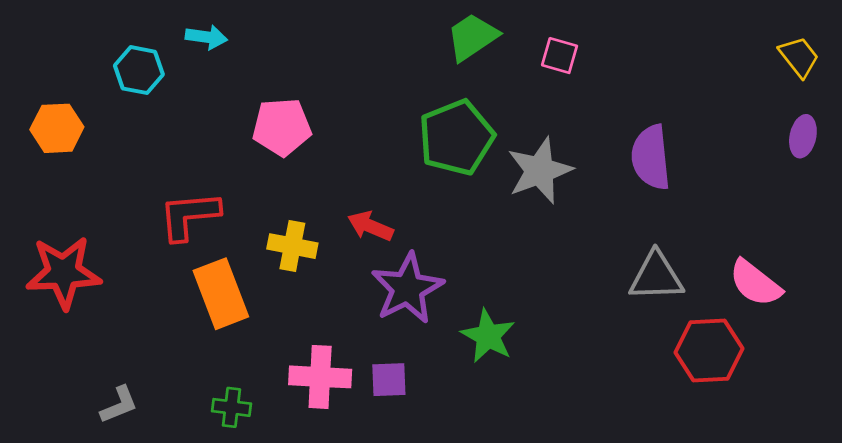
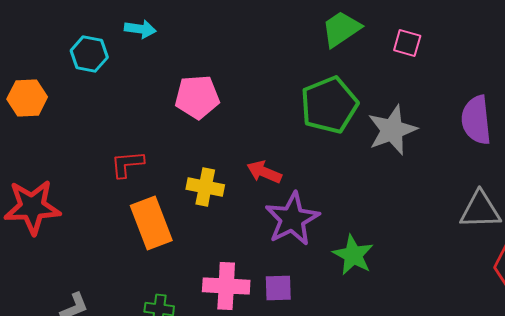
red L-shape: (189, 216) -> (127, 164), size x0.7

